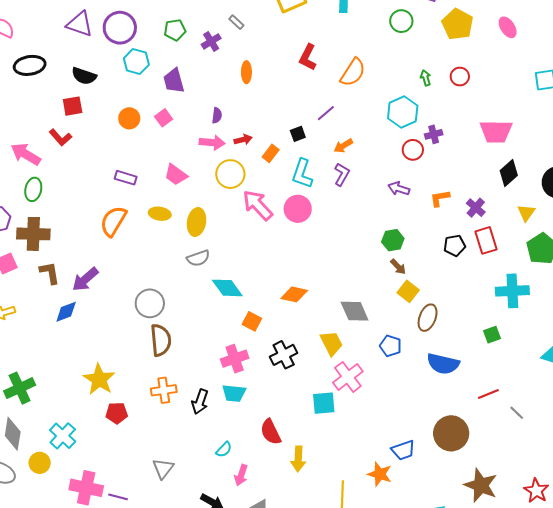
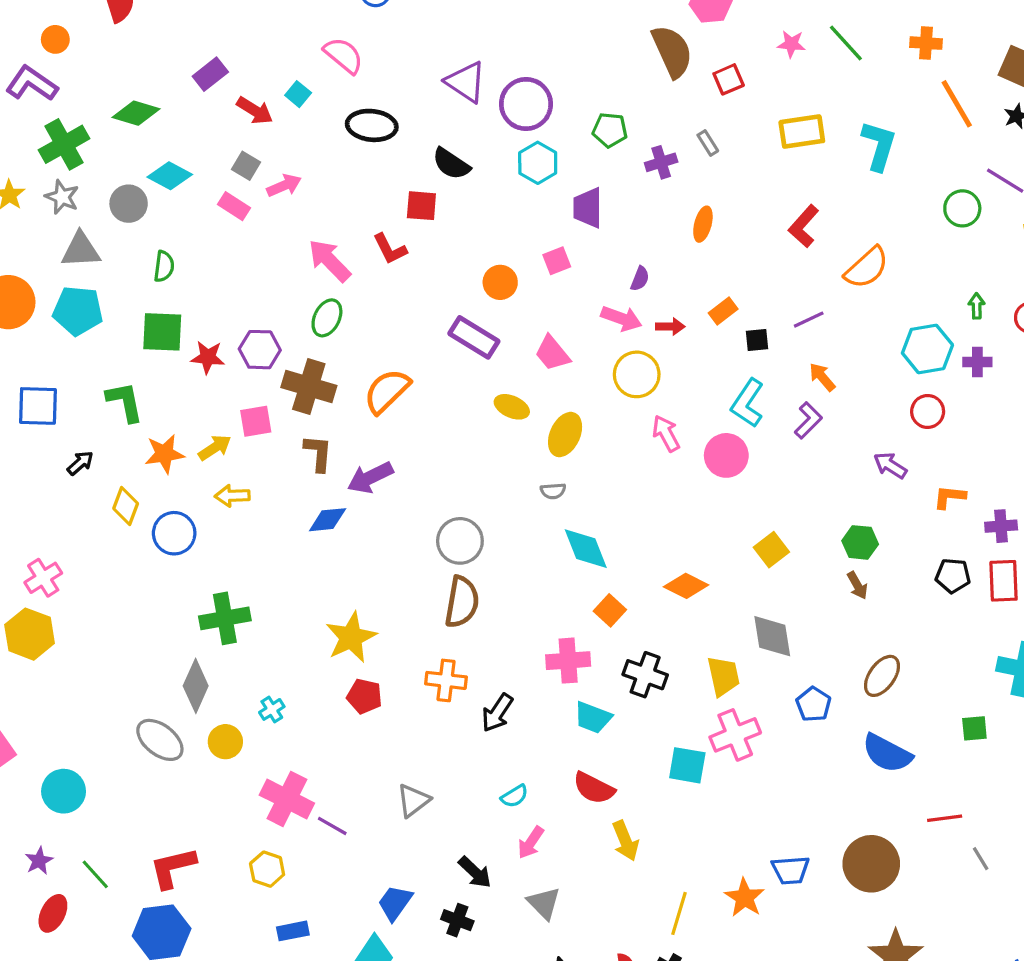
orange circle: (129, 118) -> (500, 282), moved
purple cross: (434, 134) -> (977, 362), moved
orange arrow: (343, 146) -> (822, 377), turned 66
orange rectangle: (271, 153) -> (723, 311), moved
purple rectangle: (126, 178) -> (474, 337), size x1.4
pink arrow: (258, 205) -> (666, 433), size x0.7
purple cross: (476, 208) -> (1001, 526), turned 30
orange semicircle: (113, 221) -> (387, 391), moved
gray semicircle: (198, 258) -> (553, 491), size x0.7
yellow square: (408, 291) -> (771, 550), moved
black cross: (284, 355) -> (645, 675), turned 32
cyan trapezoid: (234, 393) -> (593, 717), moved
red semicircle: (271, 432) -> (594, 788), turned -52
cyan cross: (63, 436) -> (272, 709), size x0.6
yellow arrow: (298, 459) -> (625, 841), turned -40

